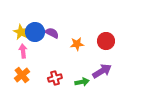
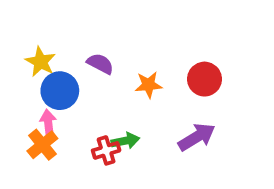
blue circle: (35, 32) -> (60, 91), moved
pink arrow: (23, 51) -> (48, 123), moved
green arrow: (82, 82) -> (125, 141), moved

